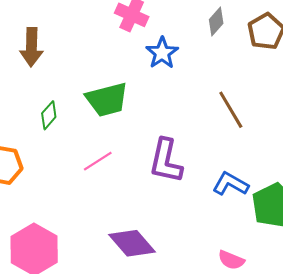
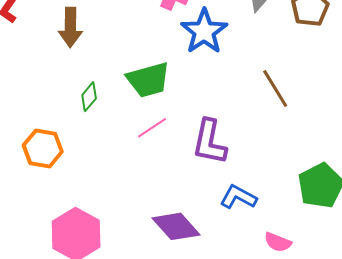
blue star: (162, 53) -> (204, 31), size x1.4
pink line: (98, 161) -> (152, 128), moved
blue L-shape: (230, 184) -> (238, 197), moved

